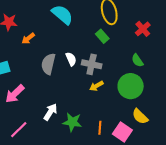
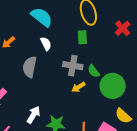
green rectangle: (102, 36) -> (82, 37), turned 40
white semicircle: (71, 59) -> (46, 44), moved
green semicircle: (137, 60) -> (94, 71), moved

